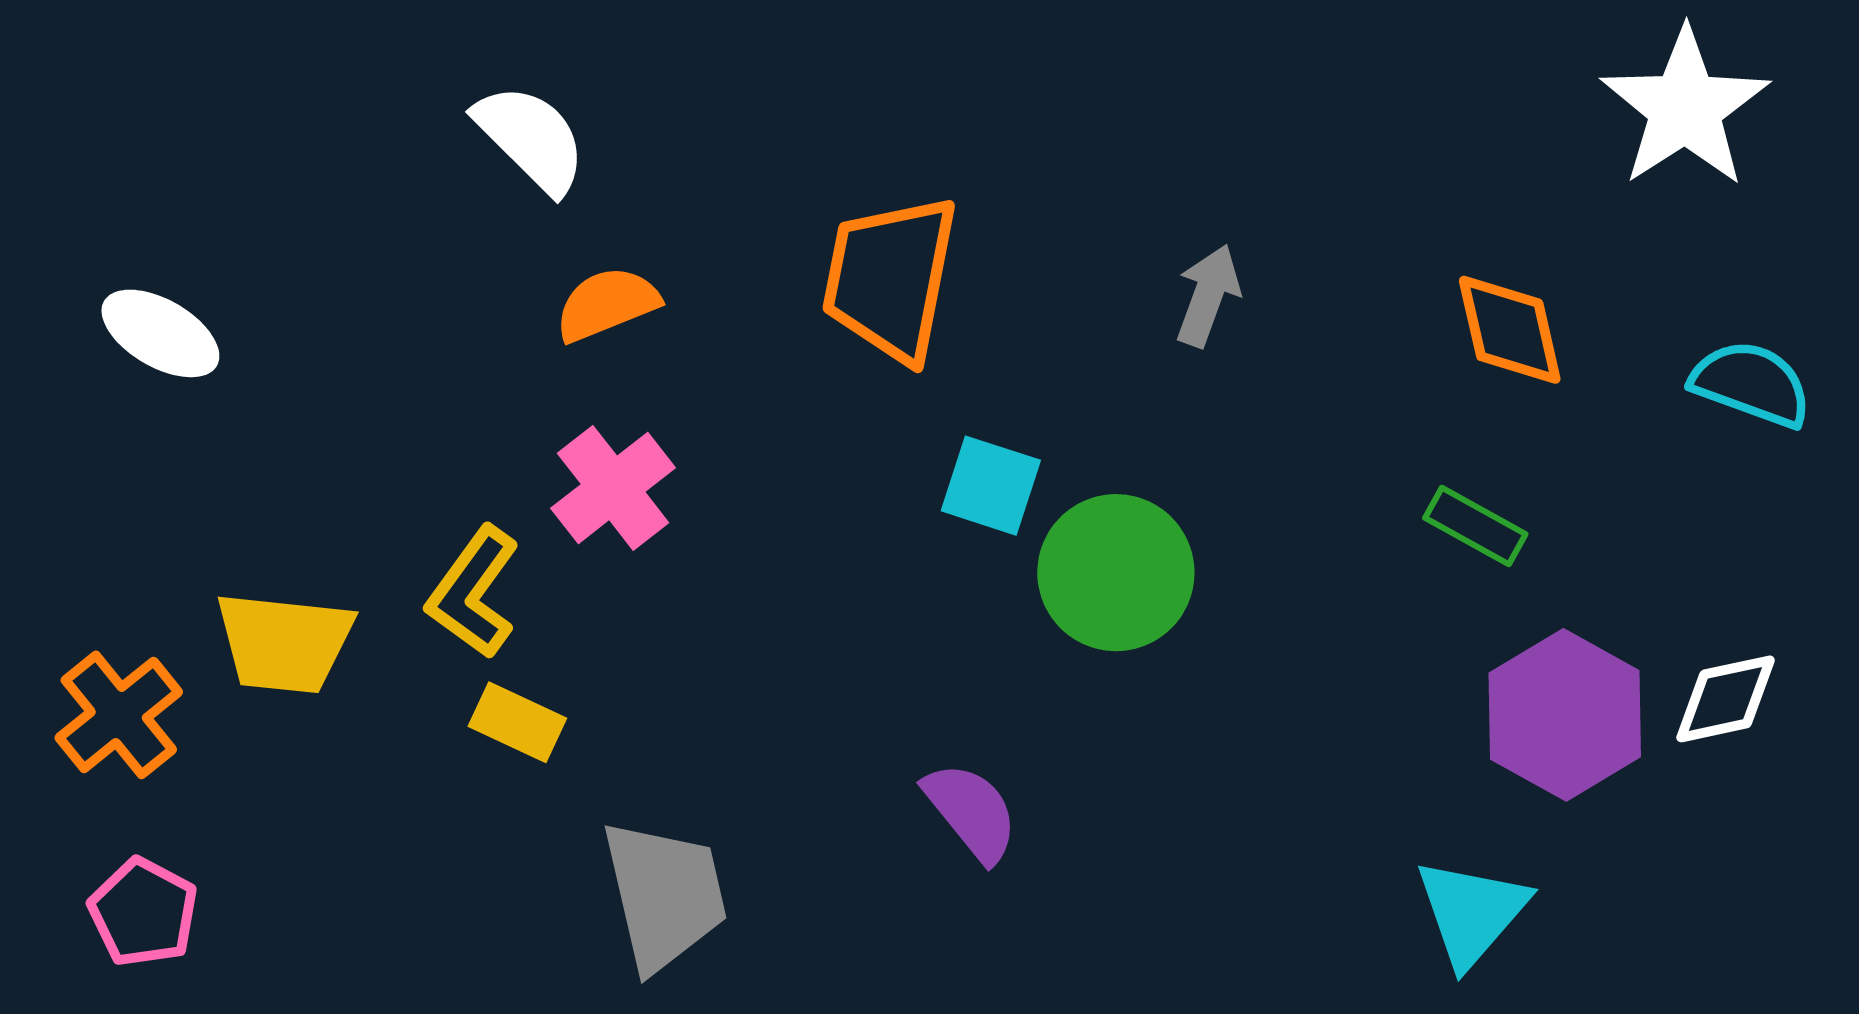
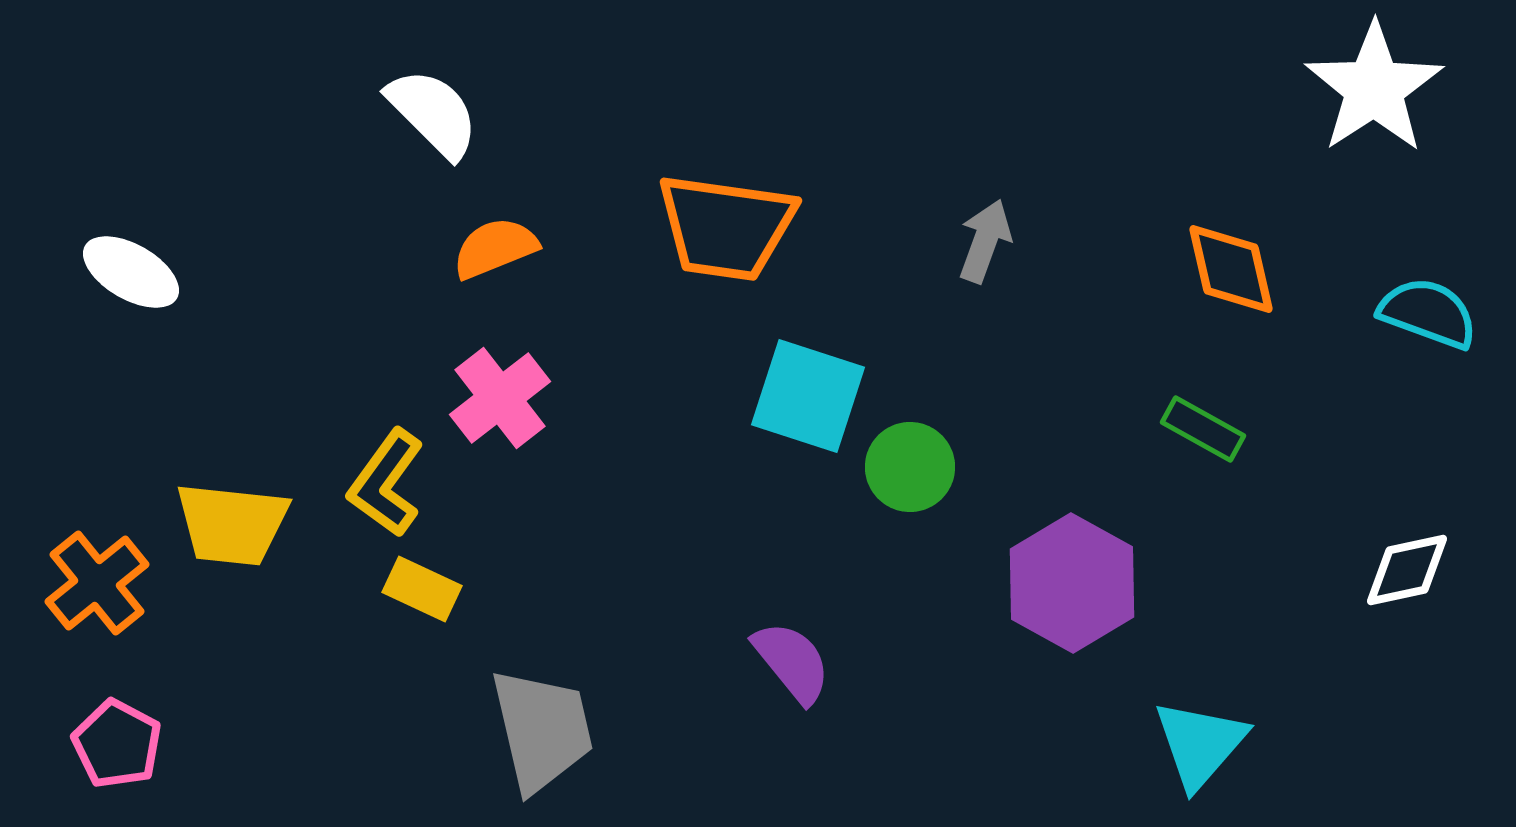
orange trapezoid: (890, 278) -> (726, 227), turned -93
cyan square: (991, 486) -> (808, 396), size x1.4
green circle: (1116, 573) -> (910, 467), size x0.7
purple hexagon: (1565, 715) -> (1072, 583), moved

